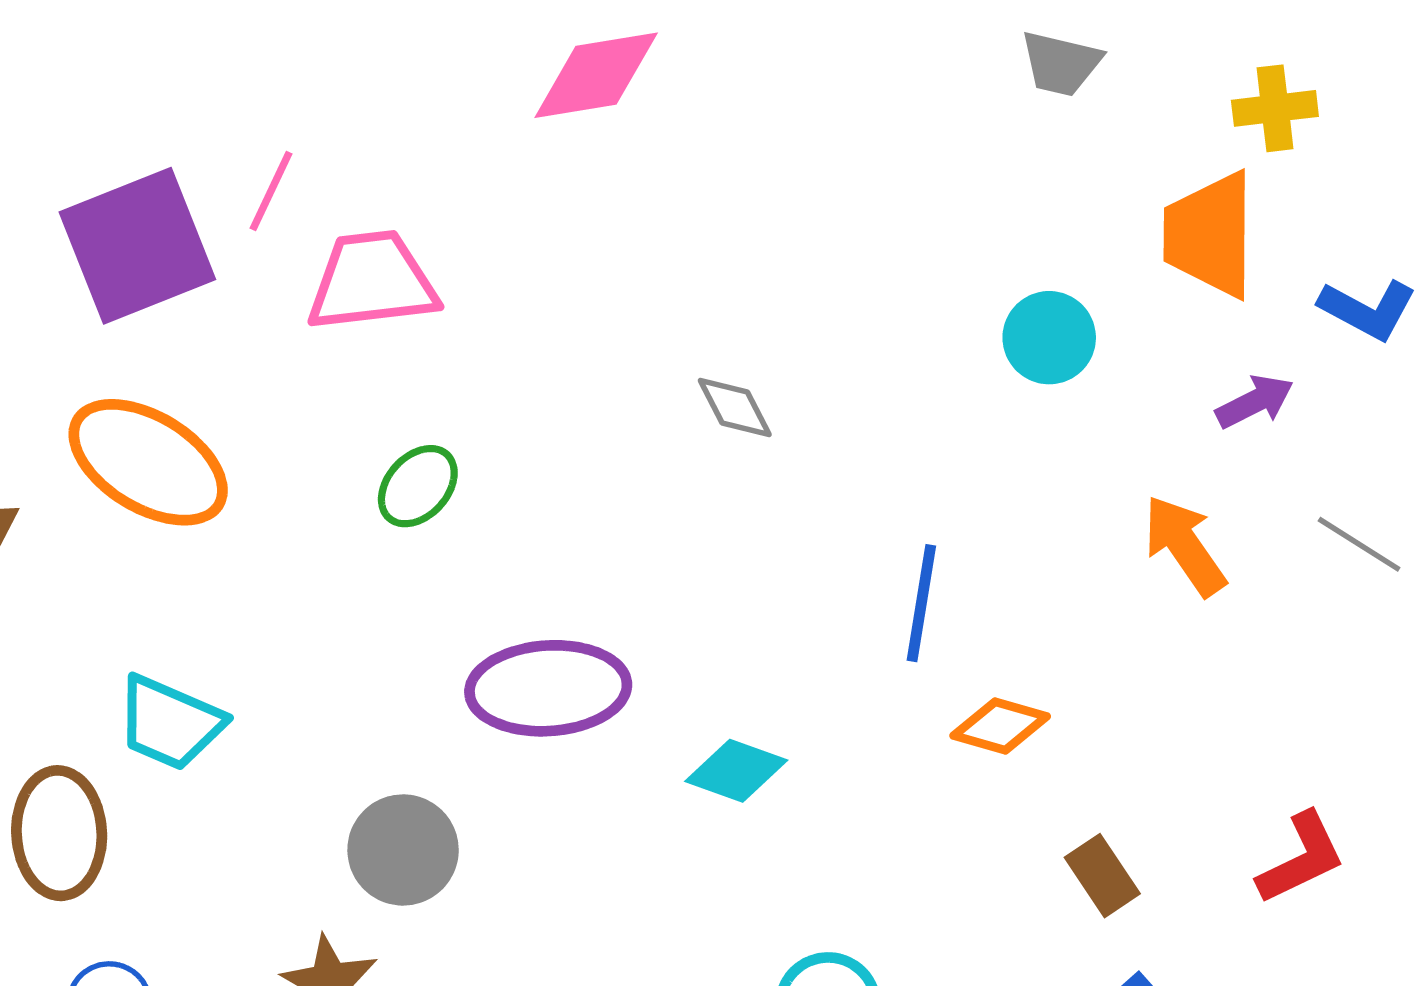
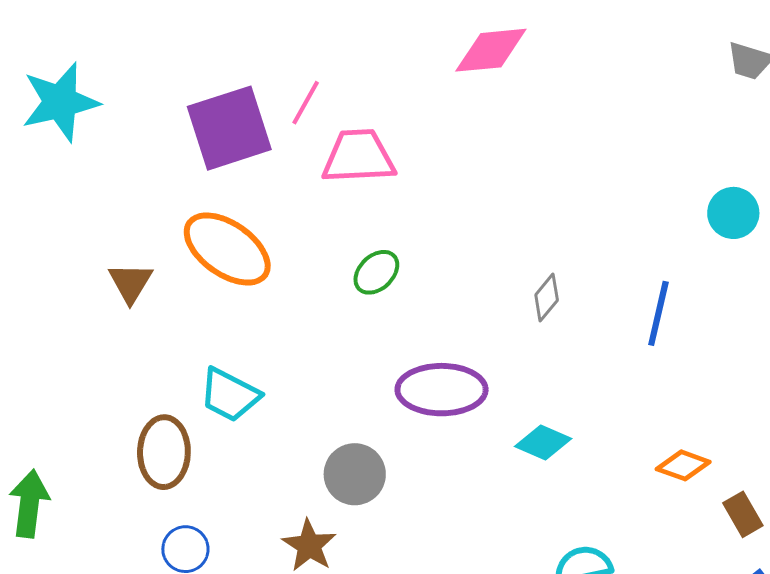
gray diamond: (735, 407) -> (547, 297), moved, turned 63
blue line: (921, 603) -> (658, 313), moved
orange diamond: (1000, 726) -> (683, 465), moved

